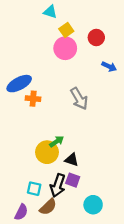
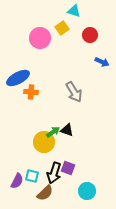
cyan triangle: (50, 12) -> (74, 11), moved
pink circle: (65, 48) -> (40, 38), moved
black triangle: (72, 160) -> (67, 130), moved
purple semicircle: (21, 212) -> (17, 181), moved

